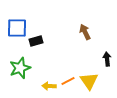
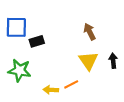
green star: (20, 68) -> (20, 70), turned 30
yellow triangle: (89, 81) -> (88, 61), moved

